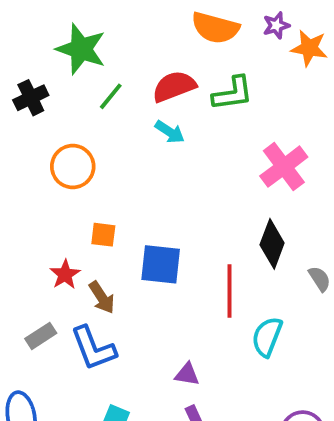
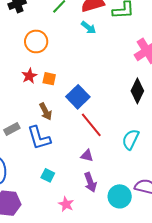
blue square: (161, 264) -> (78, 97), turned 35
red star: (65, 274) -> (29, 76), moved
red line: (230, 291) -> (91, 125), moved, turned -44

